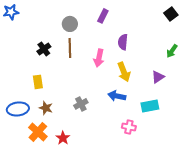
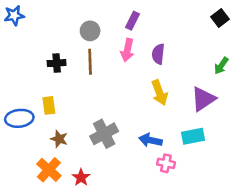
black cross: (44, 49) -> (57, 63), turned 32
pink arrow: (99, 58) -> (127, 50), moved
purple triangle: (158, 77) -> (203, 99), size x1.5
blue arrow: (117, 96) -> (150, 140), moved
gray cross: (81, 104) -> (104, 134), size x1.5
blue ellipse: (18, 109) -> (19, 118), moved

